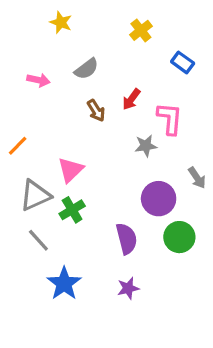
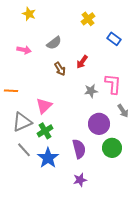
yellow star: (61, 22) -> (29, 14), moved
pink L-shape: (170, 119) -> (113, 84), moved
orange line: (18, 146) -> (11, 91), turned 48
blue star: (64, 283) -> (48, 158), moved

